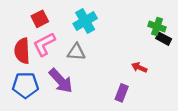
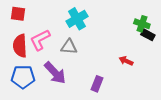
red square: (40, 19) -> (18, 14), moved, turned 35
purple rectangle: (122, 93) -> (97, 84), moved

